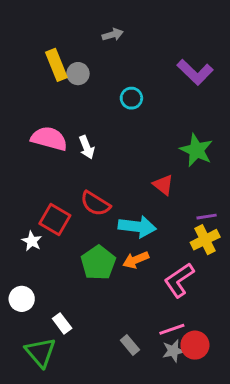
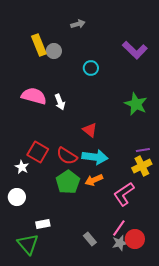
red triangle: (163, 185) -> (90, 130), moved
red semicircle: (95, 204) -> (67, 156), moved
white circle: (22, 299) -> (17, 197), moved
white rectangle: (62, 323) -> (43, 224), turned -64
pink line: (172, 329) -> (119, 228), turned -36

